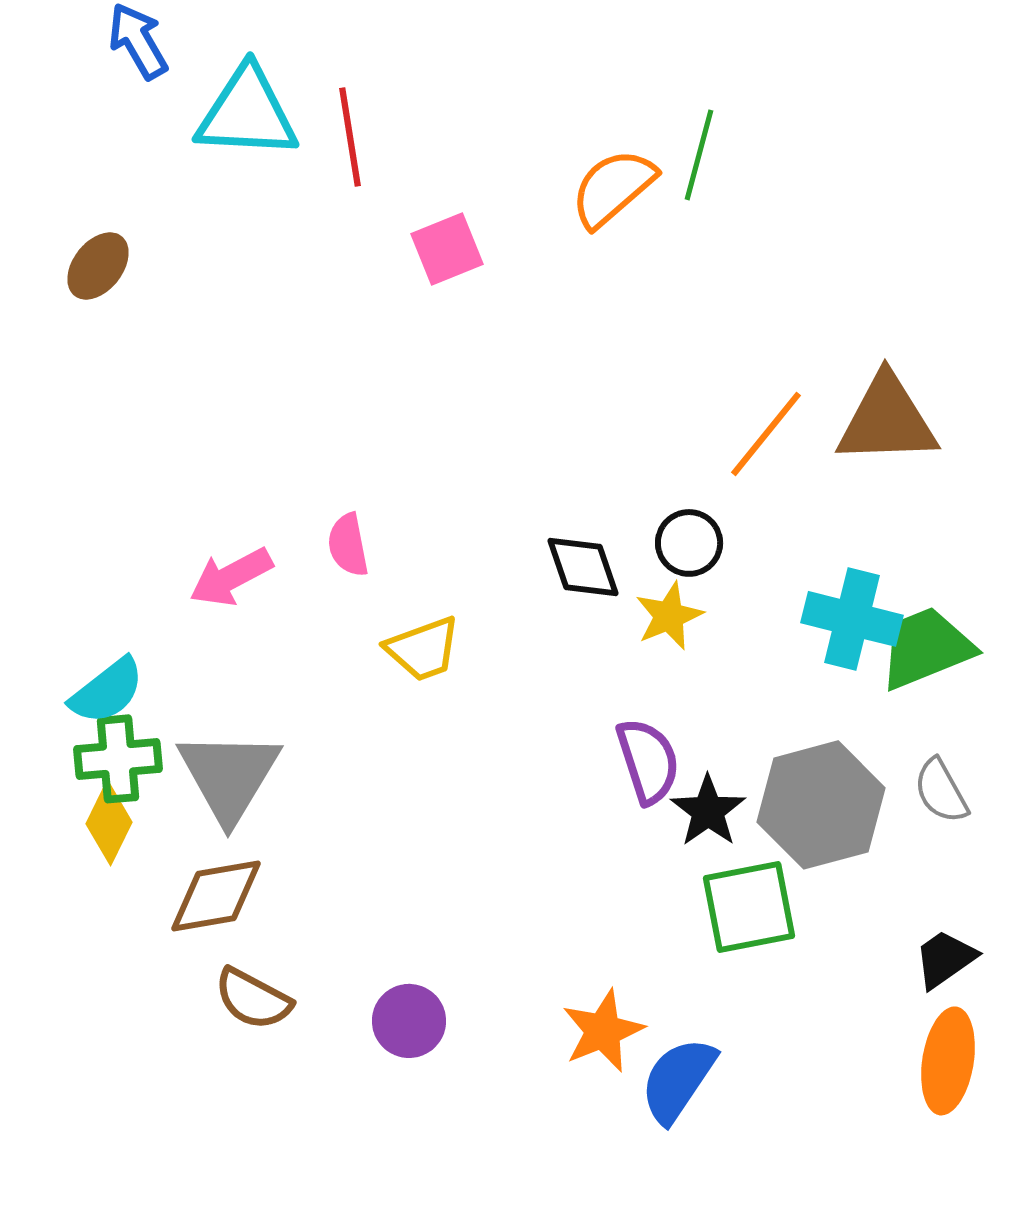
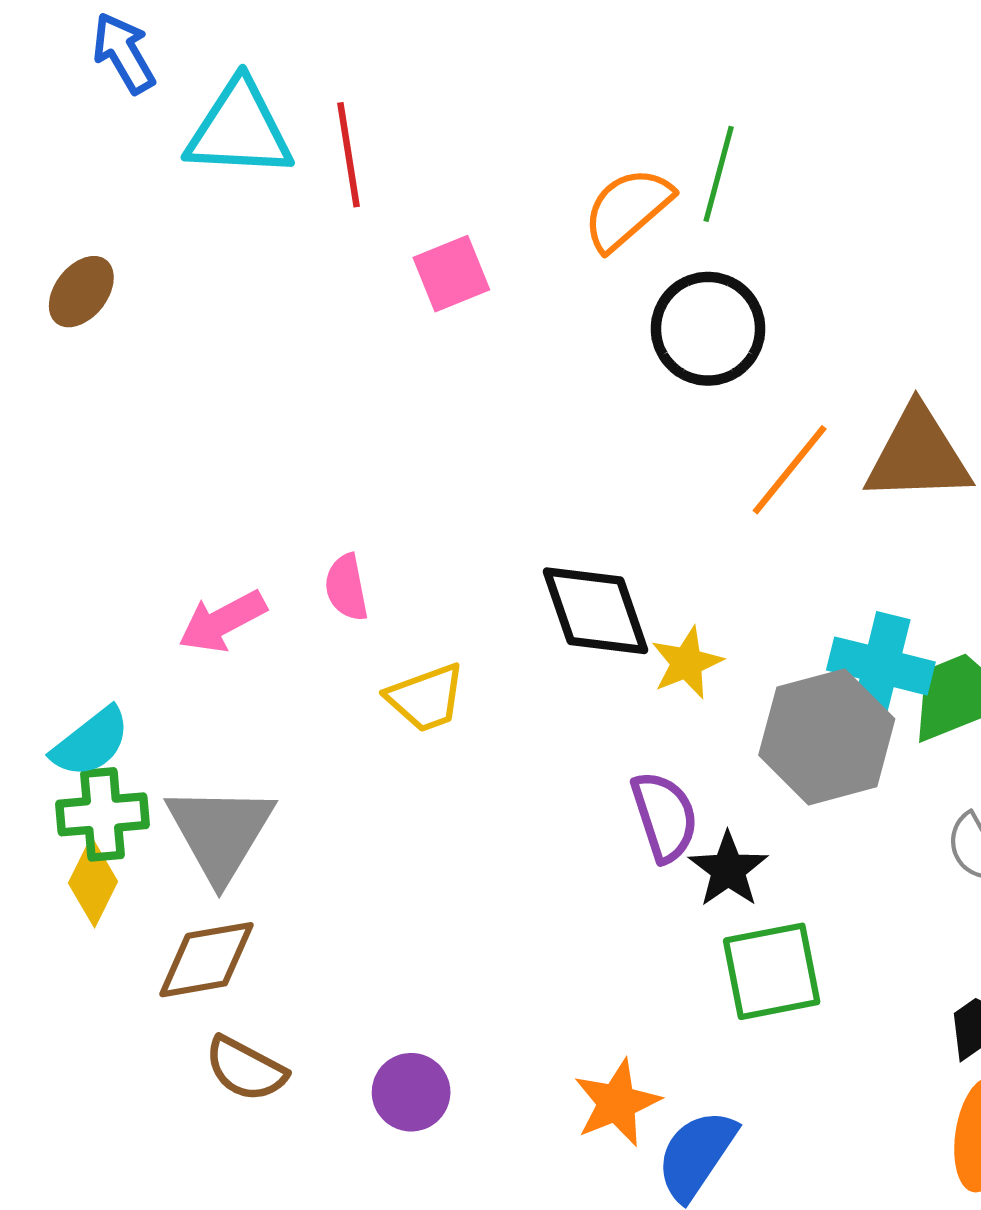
black circle: (689, 543) -> (708, 329), moved, size x1.6
black diamond: (583, 567) -> (596, 611), size x1.4
gray hexagon: (821, 805) -> (827, 737), moved

